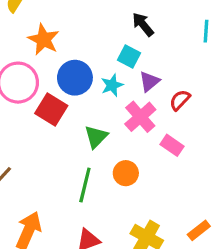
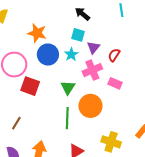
orange star: (44, 39) -> (37, 33), moved
red square: (51, 109) -> (30, 86), moved
pink cross: (140, 117) -> (92, 70), turned 30
orange circle: (126, 173) -> (90, 106), size x1.5

